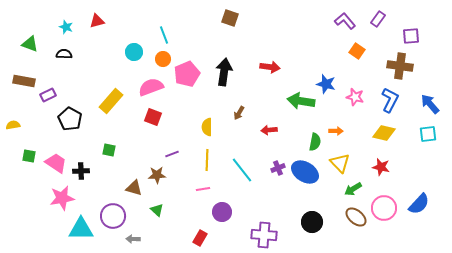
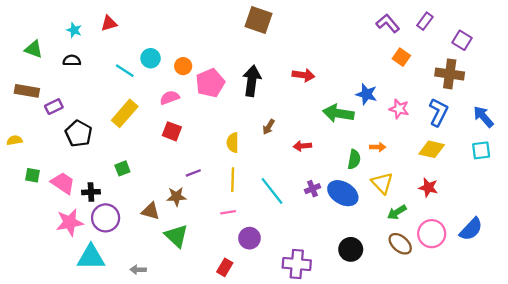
brown square: (230, 18) -> (258, 20), size x1.4
cyan line: (164, 35) -> (125, 71), moved, turned -36
purple square: (411, 36) -> (462, 40), turned 36
pink semicircle: (151, 87) -> (170, 98), size x0.7
green square: (109, 150) -> (122, 168), turned -32
green triangle: (157, 210) -> (176, 236), size x1.6
purple circle: (113, 216) -> (106, 218), moved
gray arrow: (133, 239) -> (138, 270), moved

